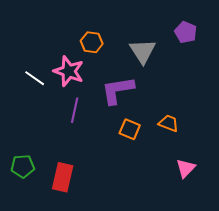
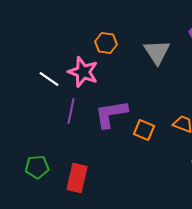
purple L-shape: (118, 90) -> (111, 114), moved
purple line: (75, 110) -> (71, 111), moved

